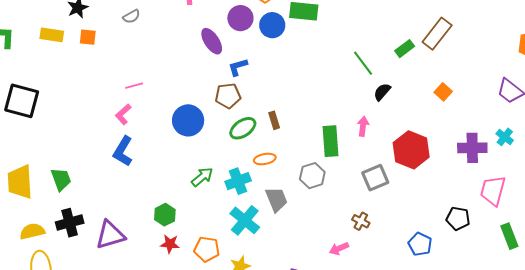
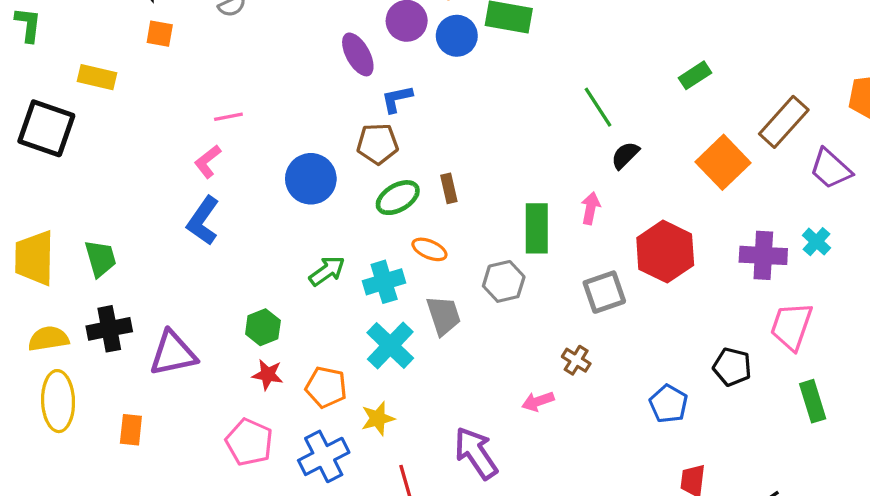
brown rectangle: (437, 34) -> (784, 122), moved
yellow rectangle: (52, 35) -> (97, 77), moved
green rectangle: (405, 49) -> (695, 75), moved
orange square: (443, 92) -> (723, 162), size x1.8
orange ellipse: (265, 159) -> (429, 249), turned 30

